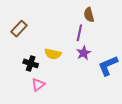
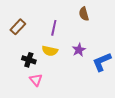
purple line: (79, 33) -> (54, 28), moved
pink triangle: (38, 85) -> (36, 80), turned -32

